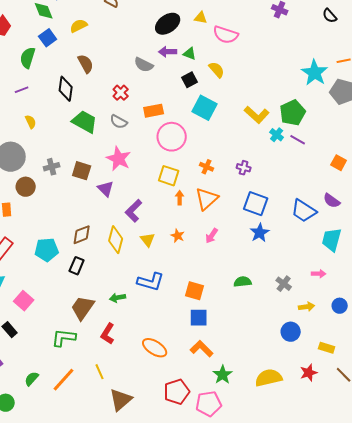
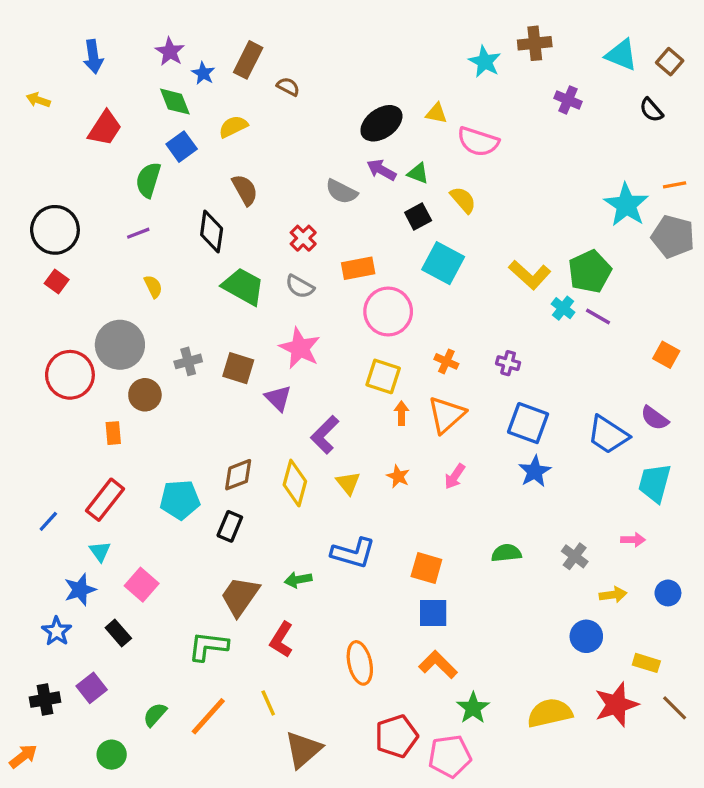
purple arrow: (168, 52) -> (381, 170), turned 30
orange ellipse: (155, 348) -> (360, 663), turned 45
red star: (309, 373) -> (616, 705), size x1.5

